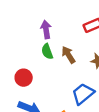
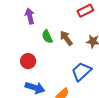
purple arrow: (46, 30) -> (30, 16), moved

